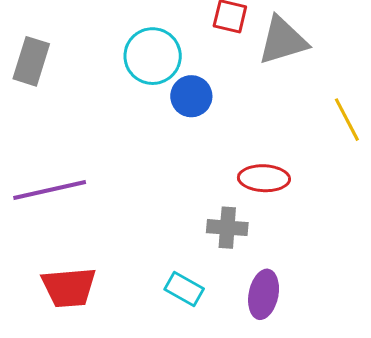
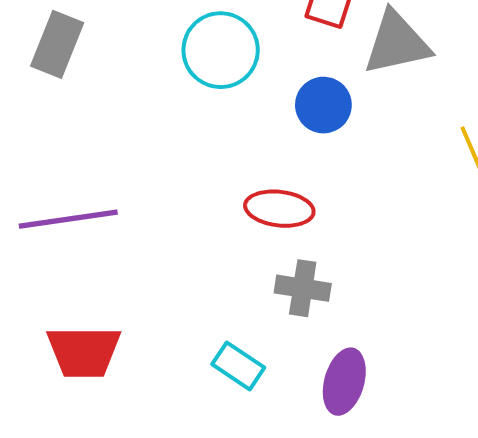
blue circle: (191, 96) -> (323, 105), moved
red ellipse: (264, 178) -> (279, 209), moved

